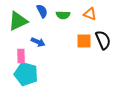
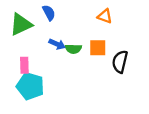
green semicircle: (63, 15) -> (73, 49), moved
black semicircle: (103, 40) -> (120, 62), moved, turned -144
blue arrow: (38, 42) -> (57, 44), moved

